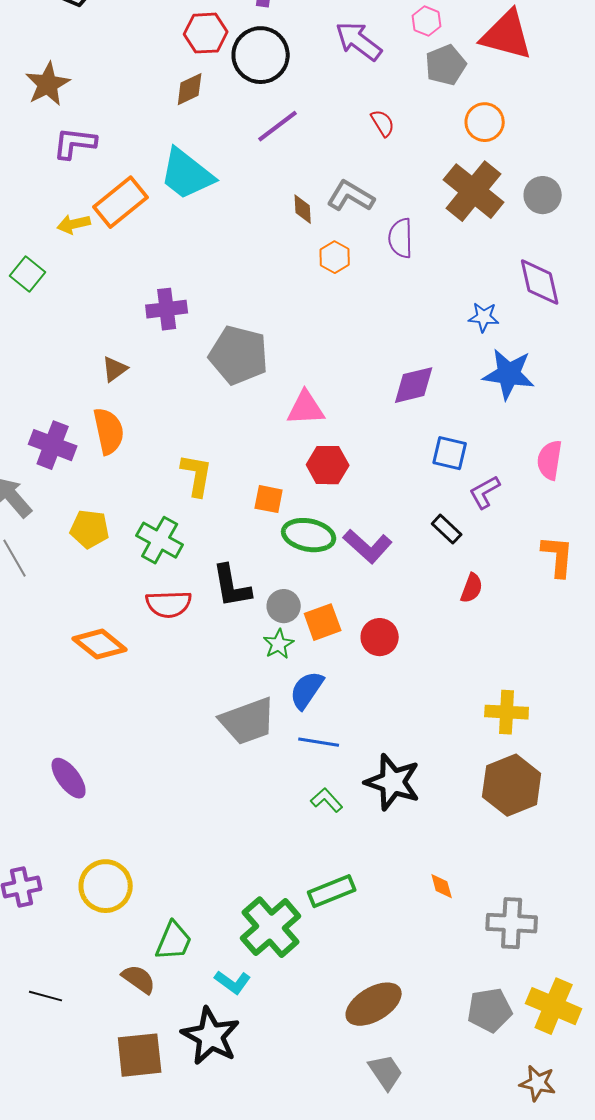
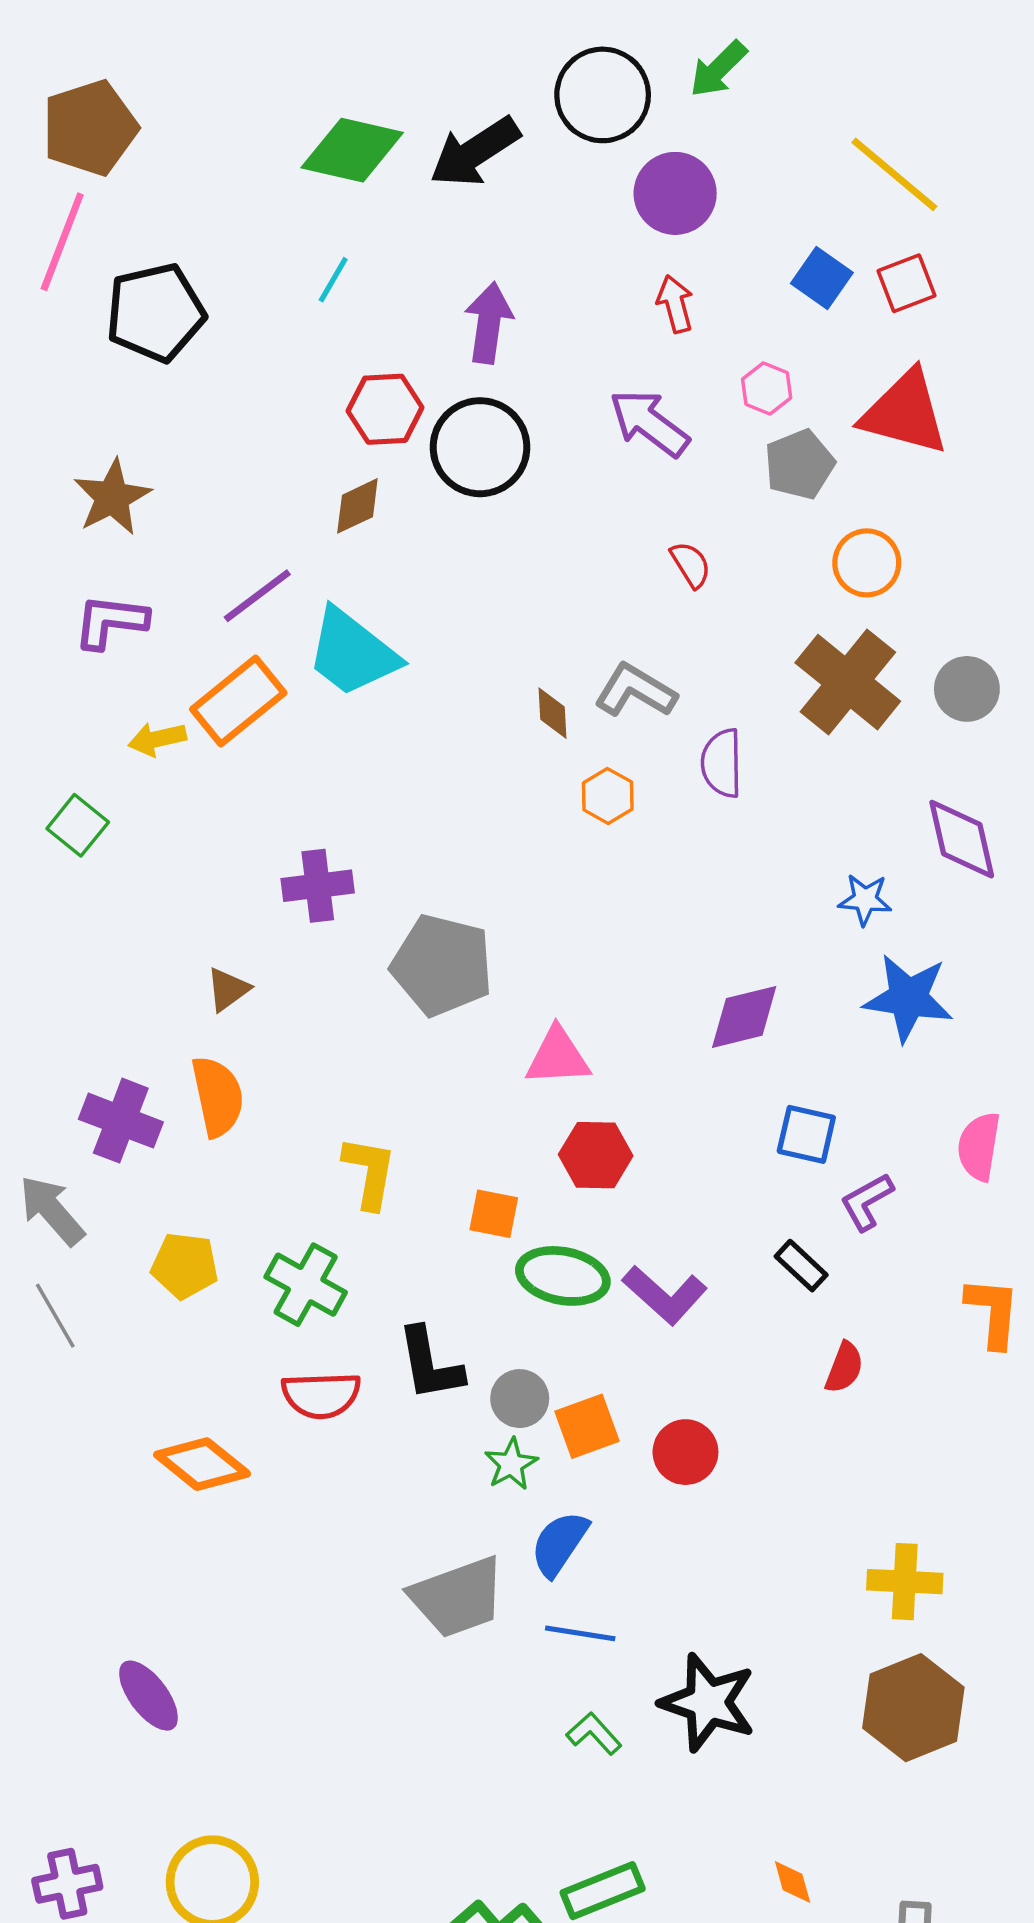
purple line: (278, 126) -> (257, 596), moved
purple L-shape: (75, 143) -> (111, 622), moved

